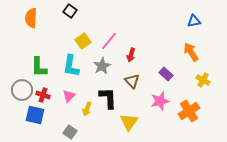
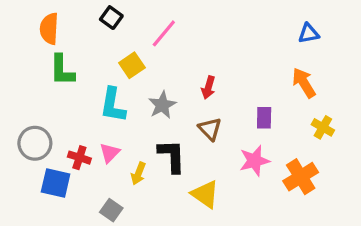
pink line: (109, 41) -> (164, 33), moved
green L-shape: (39, 67) -> (62, 70), moved
purple rectangle: (166, 74) -> (264, 118), turned 48
red cross: (43, 95) -> (79, 158), moved
yellow triangle: (129, 122) -> (205, 194), turned -30

